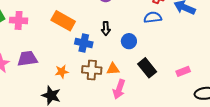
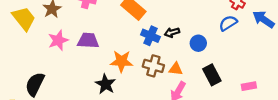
blue semicircle: (153, 17) -> (228, 23), turned -36
black arrow: (106, 29) -> (172, 32), moved, turned 64
orange star: (62, 72) -> (121, 61), size x1.5

